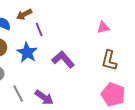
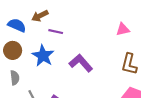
purple line: (39, 29) -> (56, 32), turned -56

